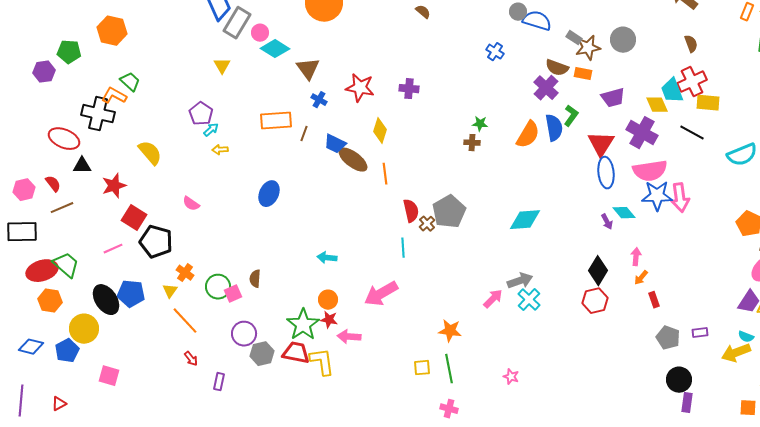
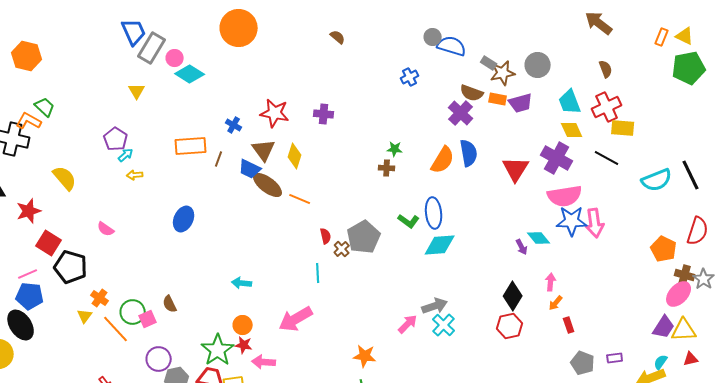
blue cross: (495, 52) -> (410, 77), turned 30
brown triangle: (308, 69) -> (264, 150), moved
cyan trapezoid: (672, 91) -> (570, 102), moved
purple trapezoid: (613, 98) -> (521, 103), moved
green L-shape: (571, 116) -> (409, 221), moved, turned 90
blue ellipse: (606, 173) -> (434, 213), moved
orange line: (385, 174) -> (300, 199), turned -60
red semicircle: (411, 211) -> (326, 236), size x0.7
brown semicircle: (255, 279) -> (170, 304), turned -30
blue pentagon: (131, 294) -> (30, 296), moved
orange line: (185, 321) -> (116, 329), moved
cyan semicircle: (746, 337) -> (661, 362), turned 105

